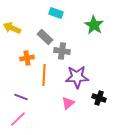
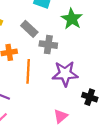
green star: (94, 25) -> (72, 19), moved
pink triangle: (68, 103) -> (61, 116), moved

